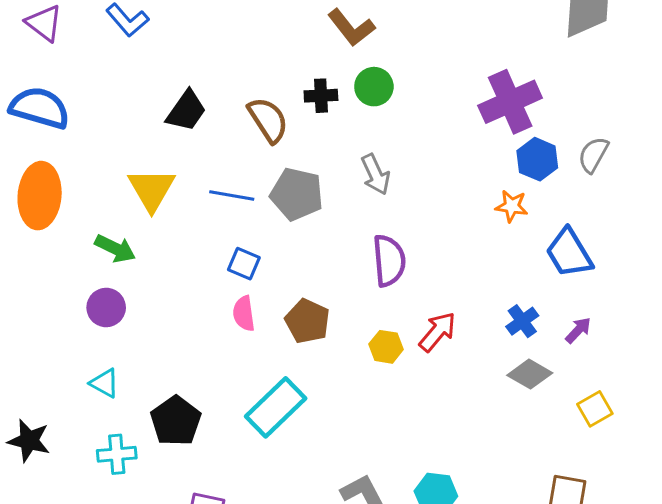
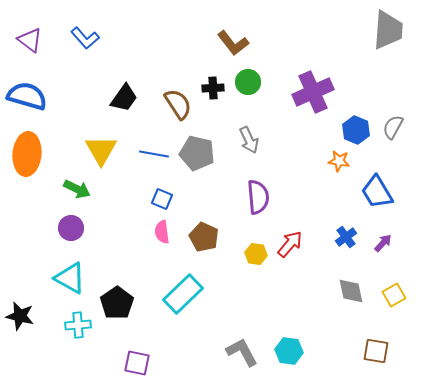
purple cross: (510, 102) -> (313, 92), moved
gray diamond: (530, 374) -> (351, 291), moved, turned 48
cyan triangle: (105, 383) -> (70, 278), size x1.6

